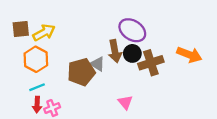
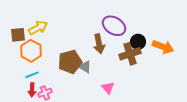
brown square: (21, 29) -> (18, 35), moved
black circle: (132, 53) -> (138, 42), moved
gray triangle: (97, 64) -> (85, 67), moved

